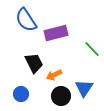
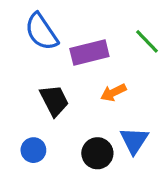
green line: (92, 49) -> (147, 41), moved
orange arrow: (54, 75) -> (113, 92), moved

